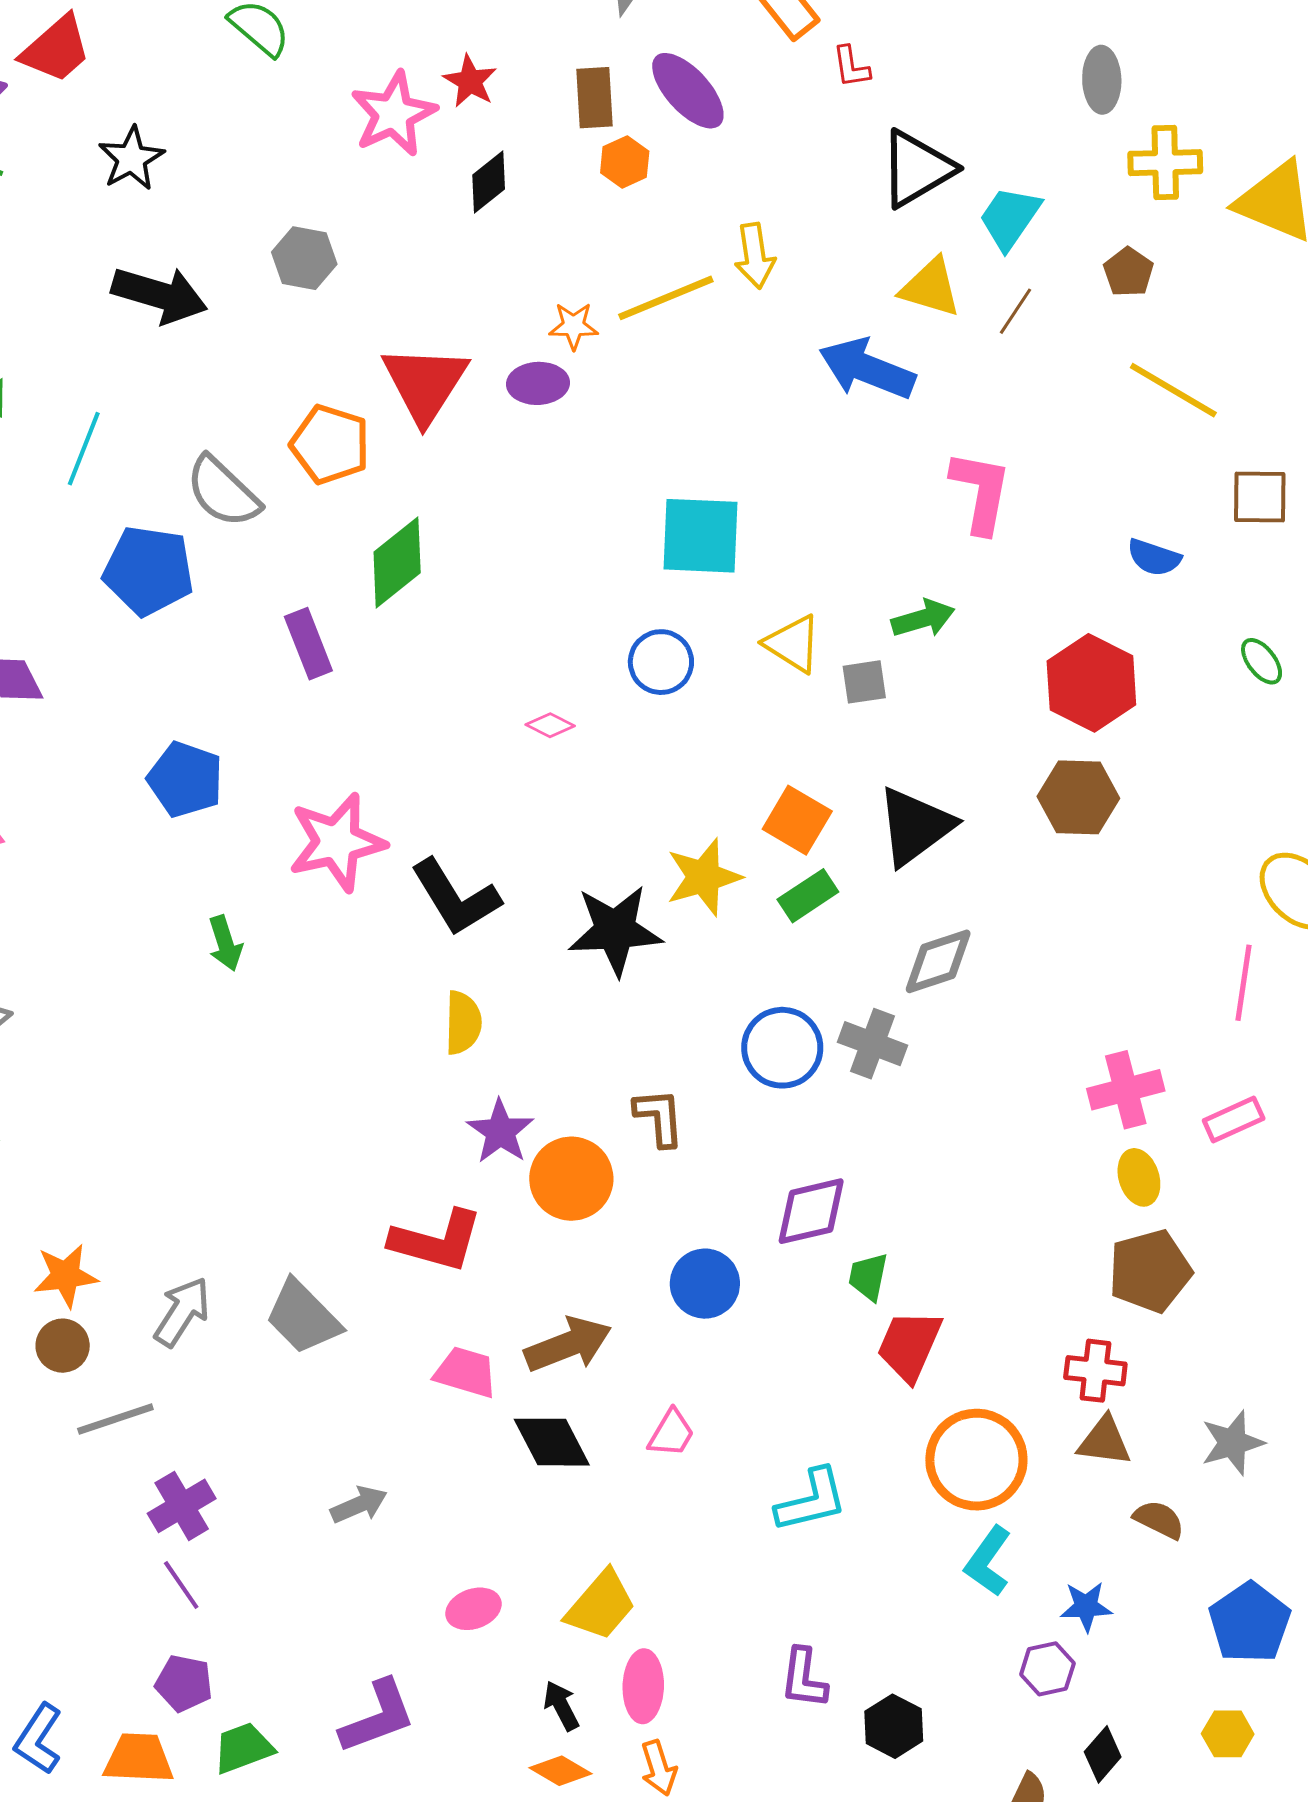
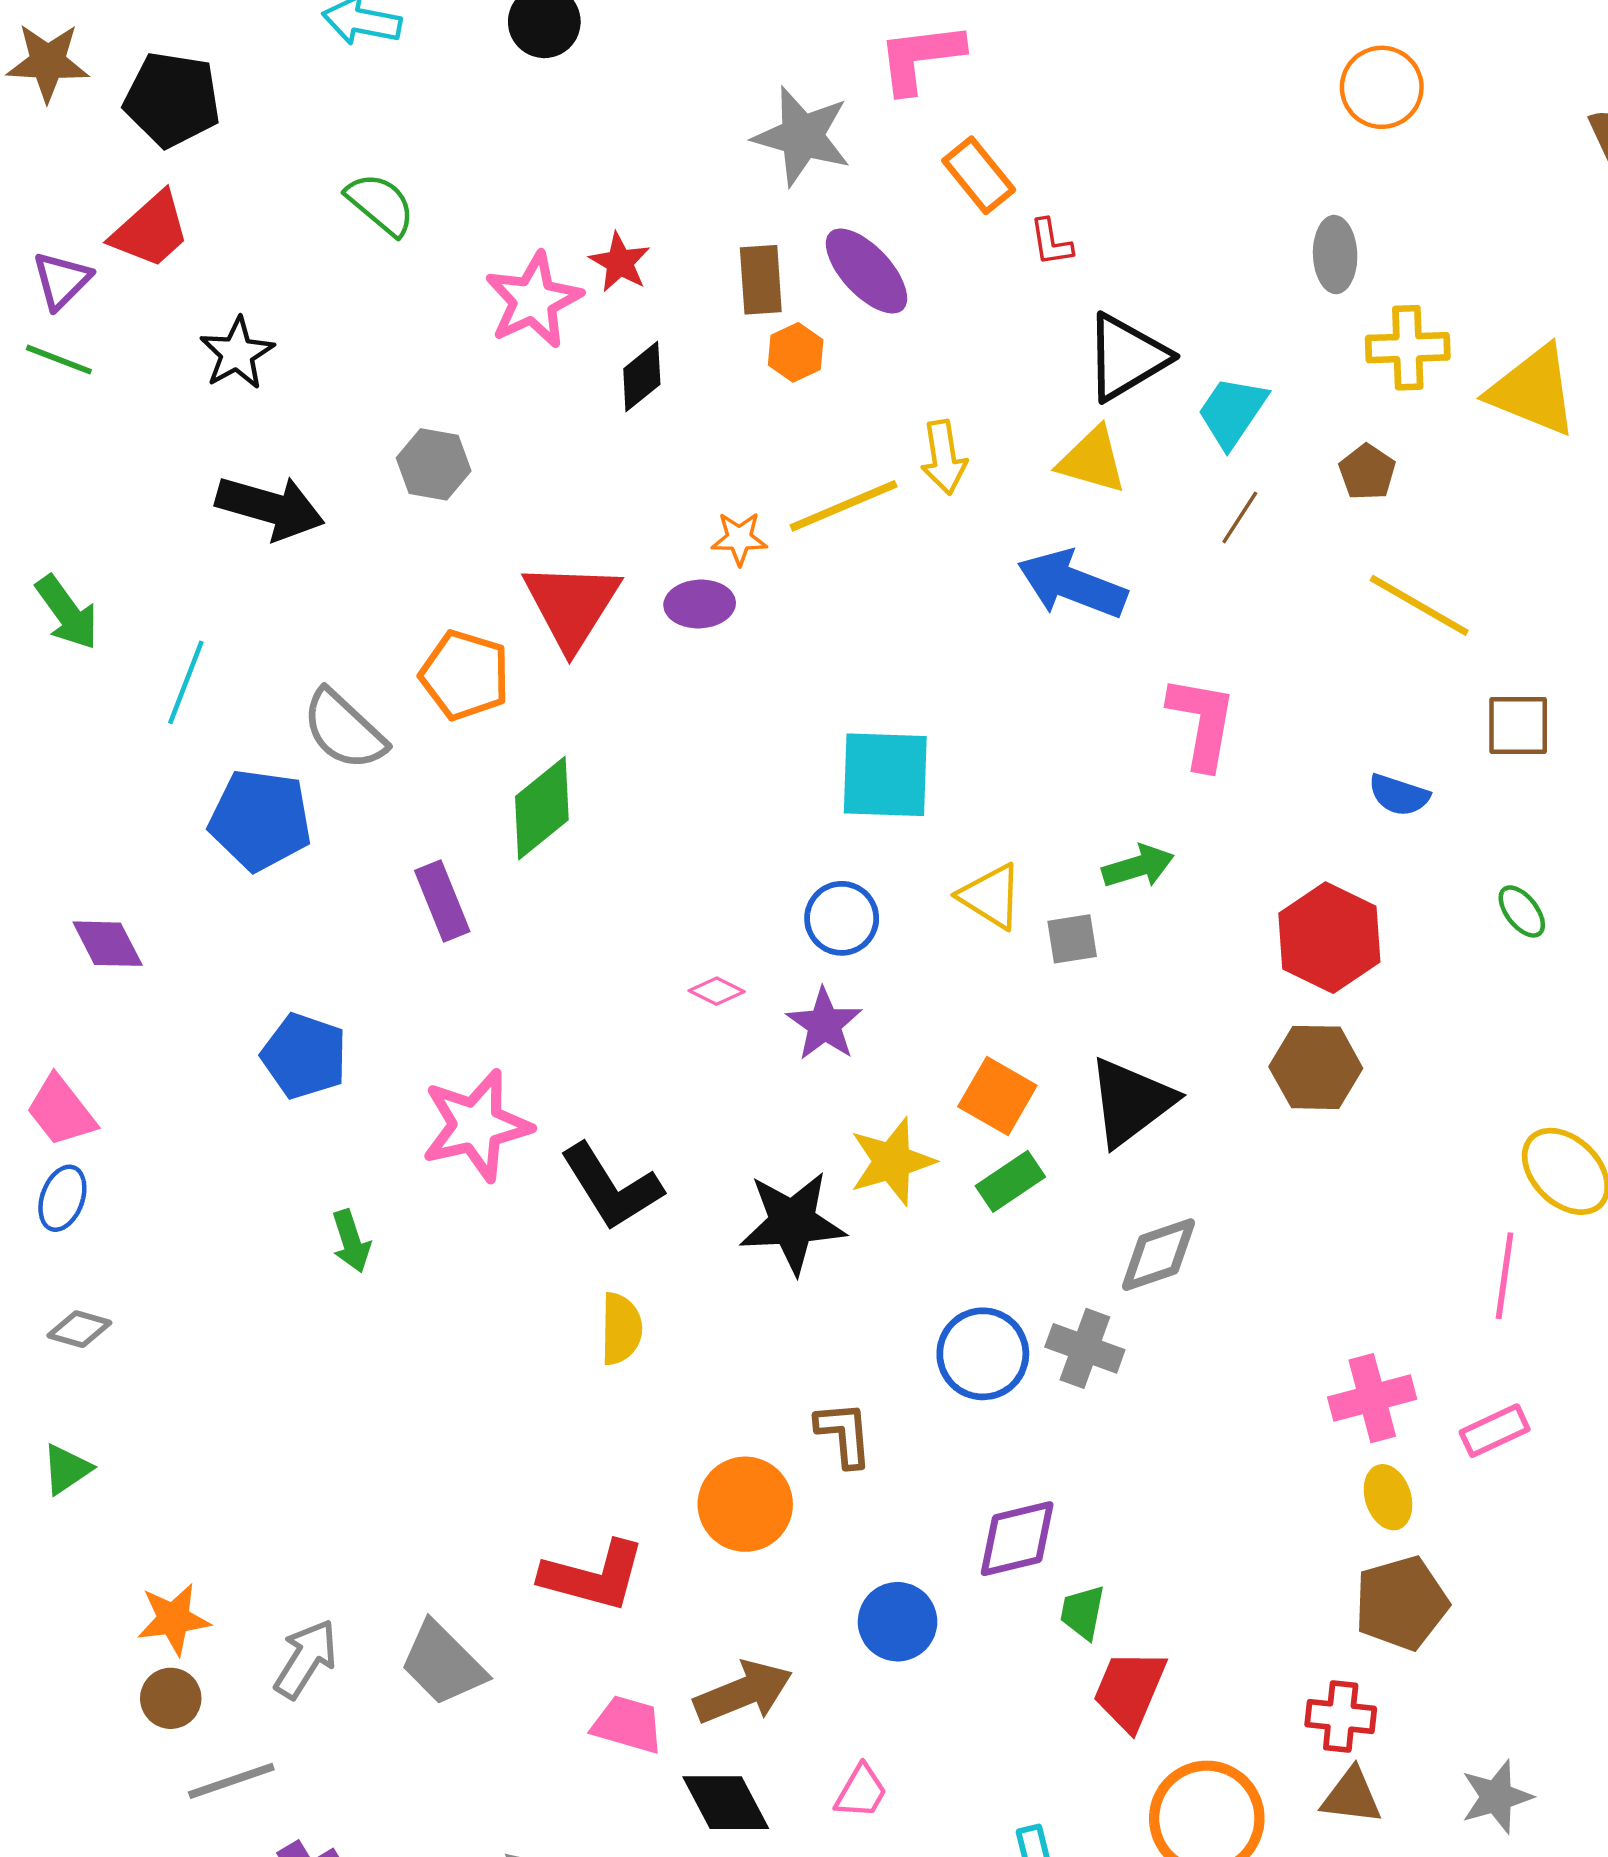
yellow triangle: (931, 287) -> (1092, 460), moved
purple star: (500, 1131) -> (824, 1024), moved

